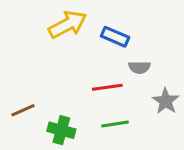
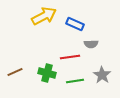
gray star: (166, 101) -> (102, 75), moved
green cross: (61, 130) -> (47, 73), moved

